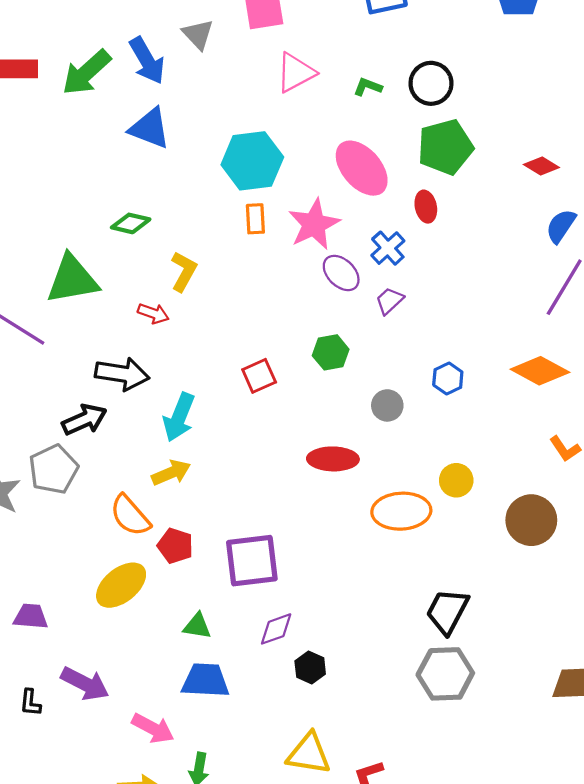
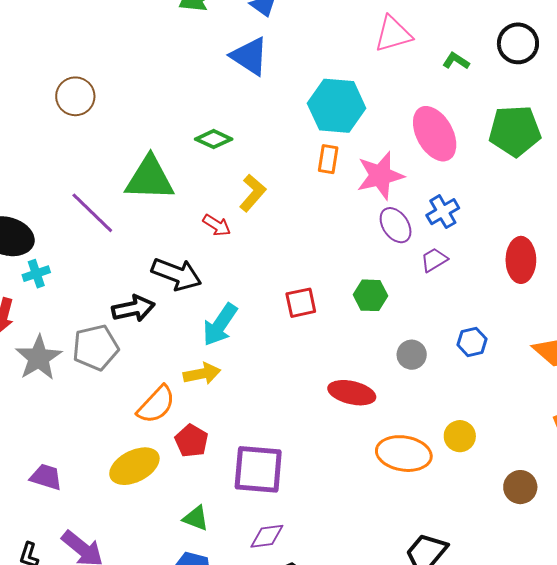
black circle: (431, 83) -> (518, 43), moved
red ellipse: (426, 207) -> (521, 260), moved, size x1.5
orange semicircle: (130, 516) -> (156, 405), turned -108
brown circle: (531, 520) -> (520, 487), size x0.7

